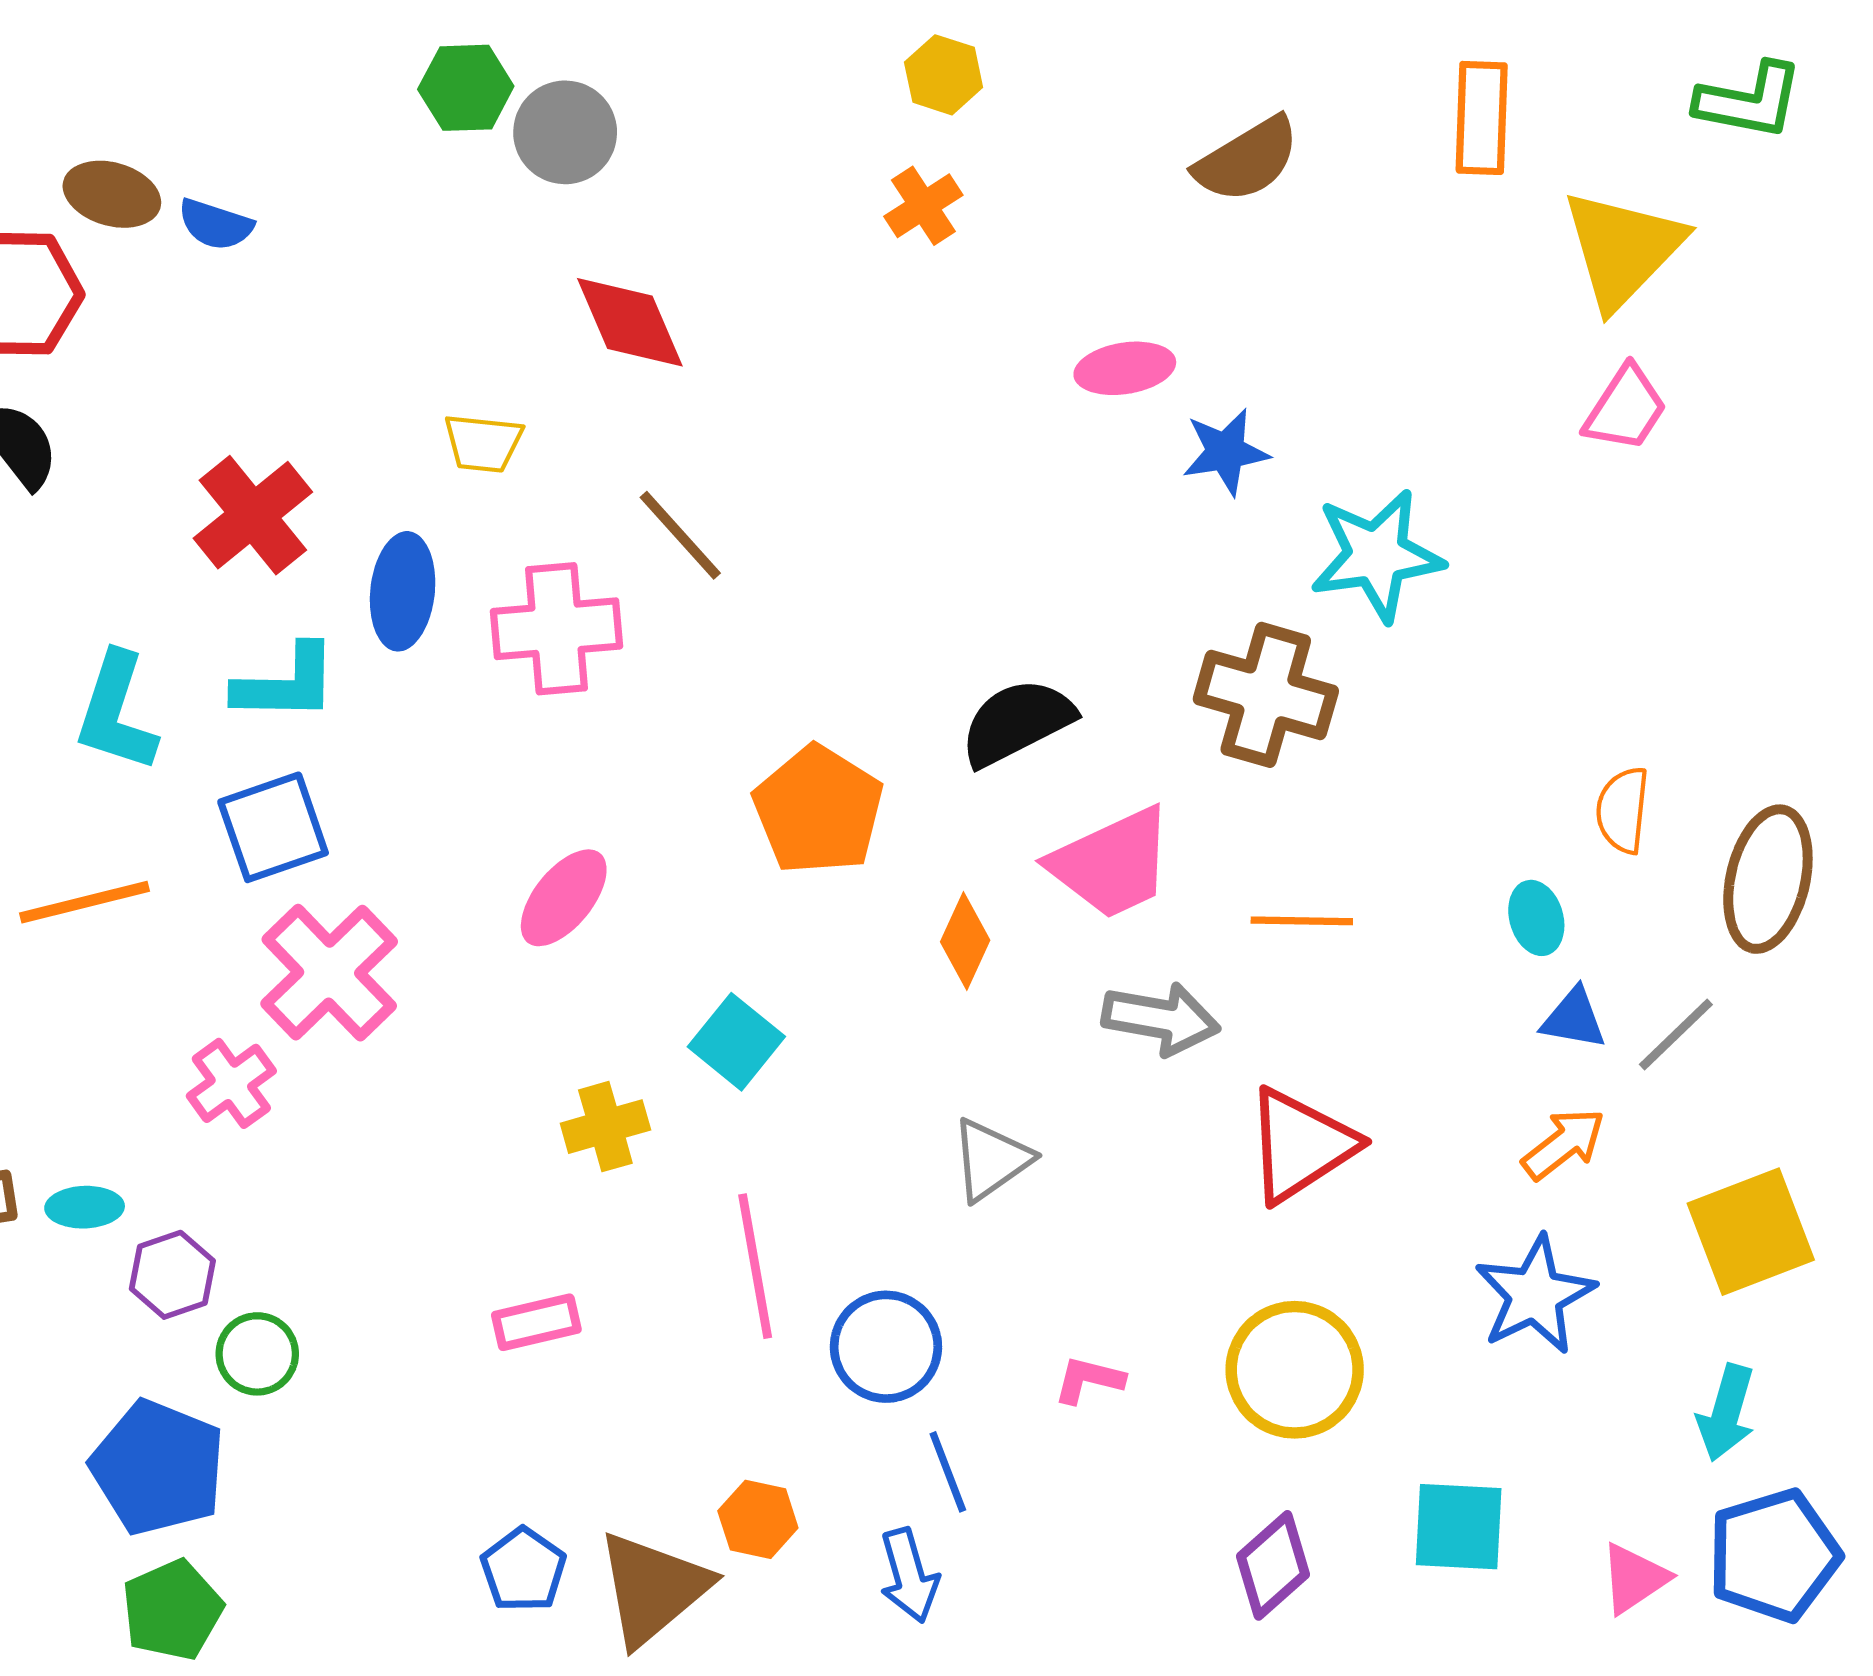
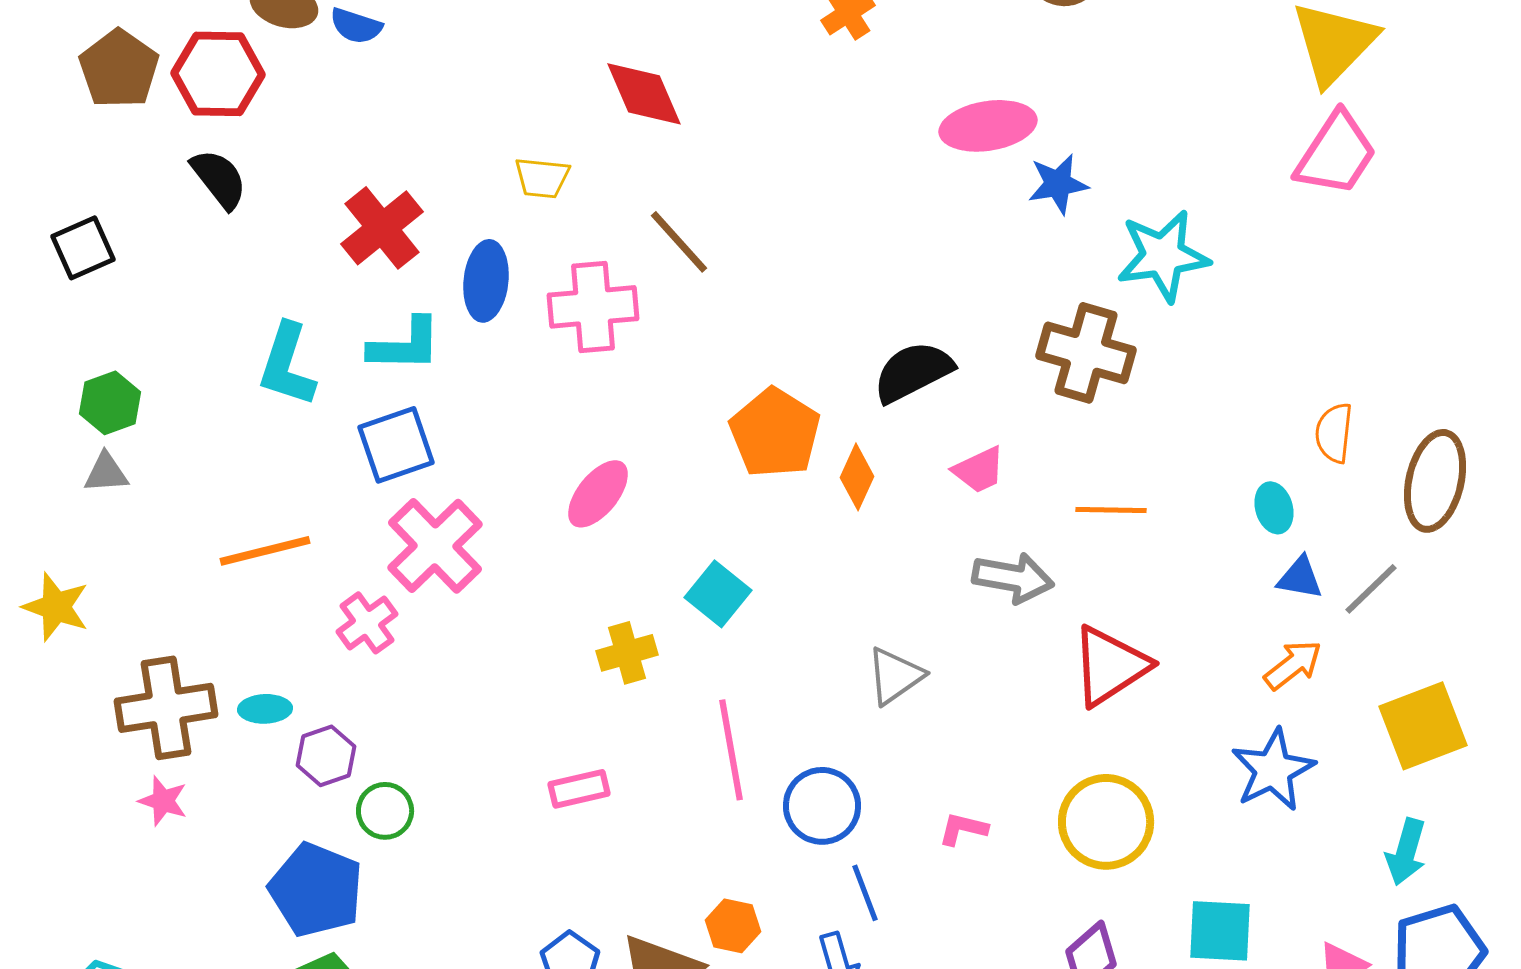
pink ellipse: (1125, 368) -> (988, 126), size x1.4
pink trapezoid: (1626, 409) -> (1336, 154), size x1.4
pink trapezoid: (1112, 863) -> (979, 470), size x0.6
orange line: (85, 902) -> (265, 551), moved
orange diamond: (965, 941) -> (857, 477), moved

